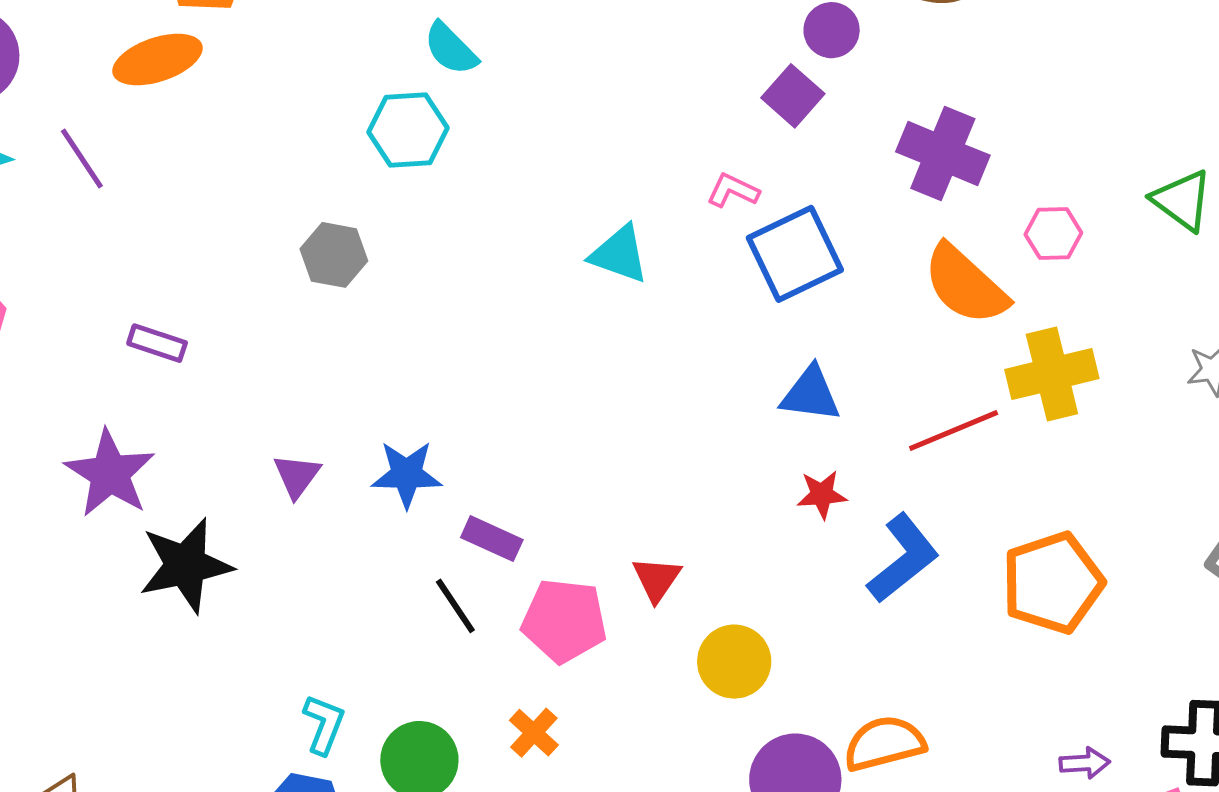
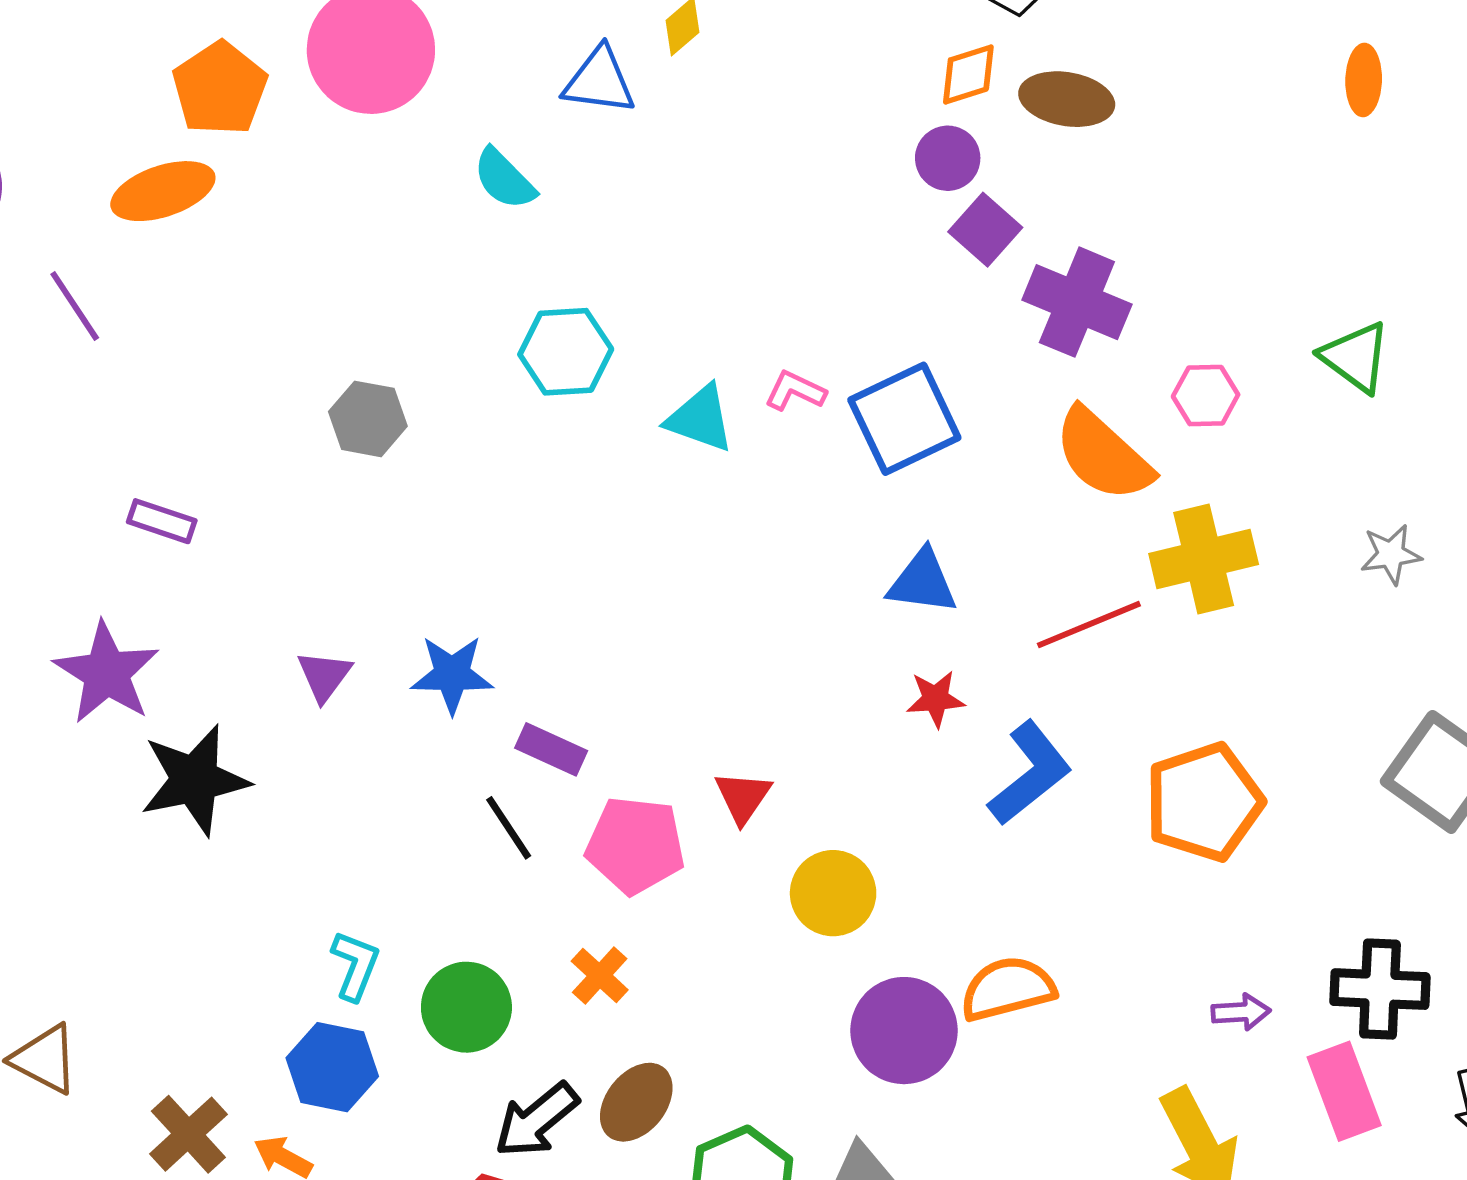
purple square: (793, 96) -> (985, 230), moved
cyan hexagon: (408, 130) -> (566, 352), moved
pink L-shape: (733, 191) -> (795, 391), moved

